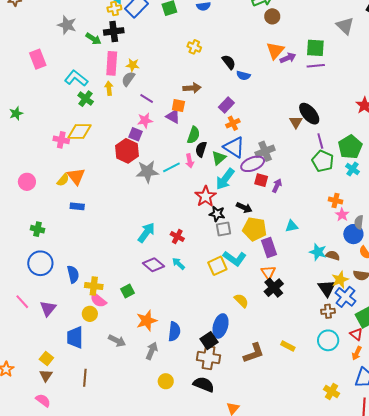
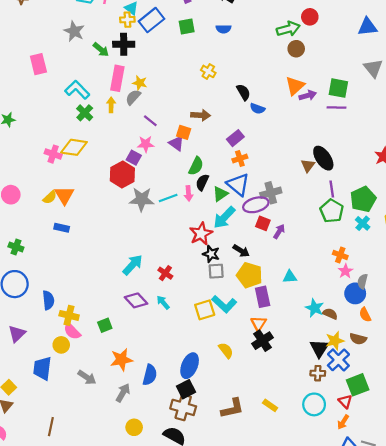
blue ellipse: (221, 326) -> (190, 366), moved
brown line: (85, 378) -> (51, 427), moved

